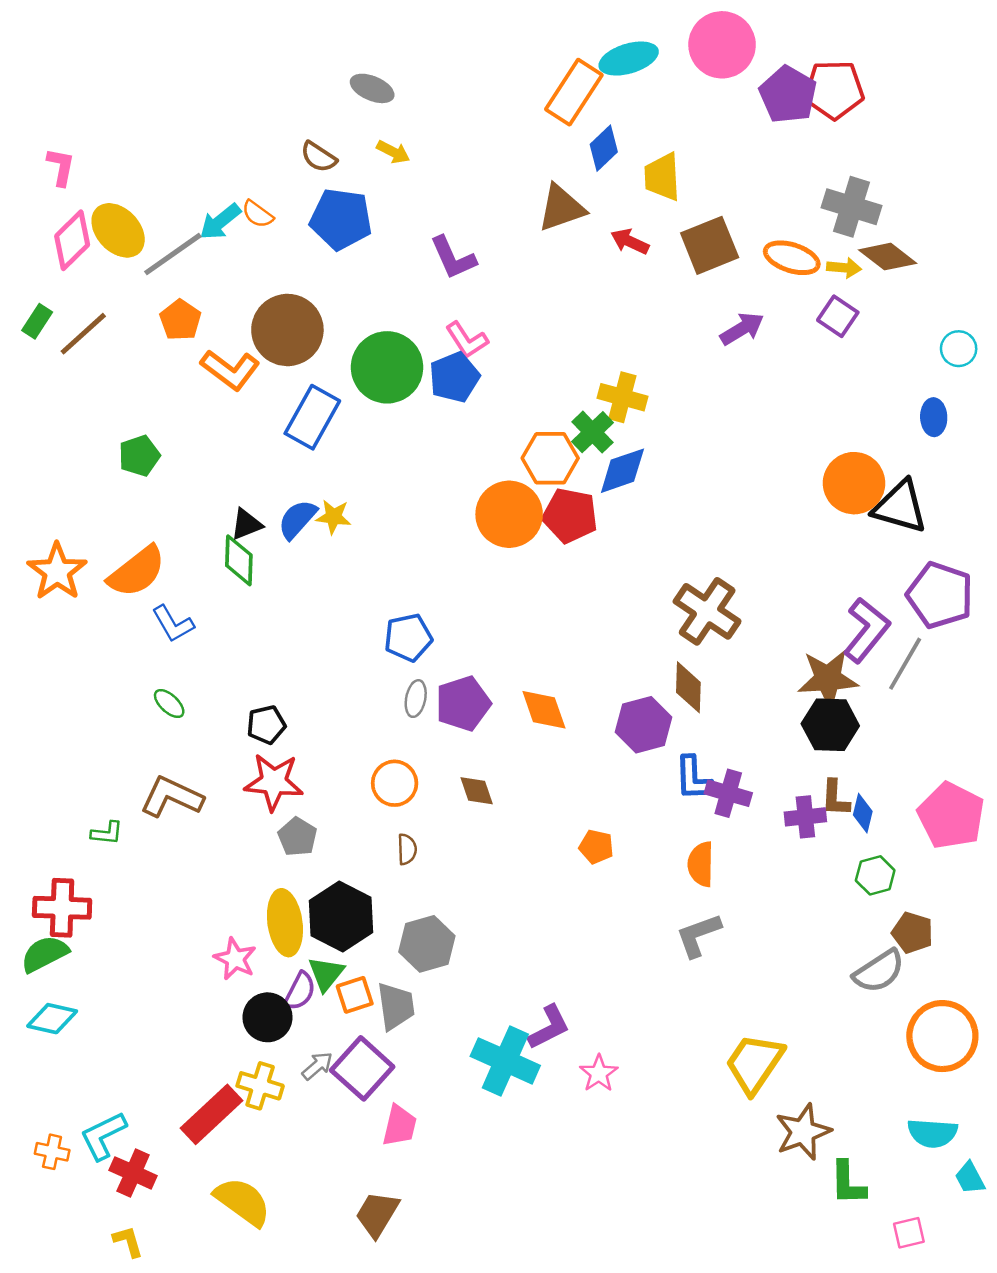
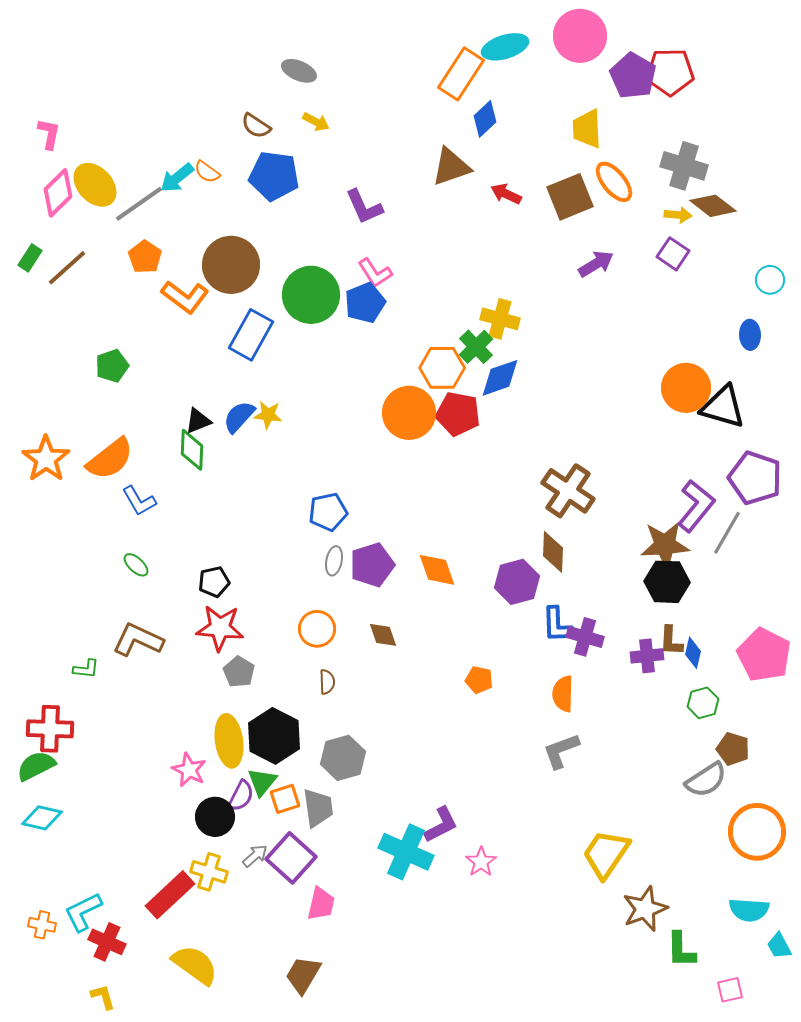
yellow trapezoid: (662, 177) -> (587, 129), moved
orange ellipse: (792, 258) -> (614, 182), moved, turned 33

